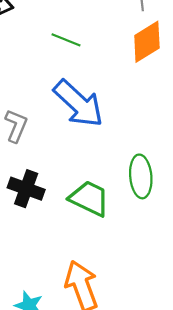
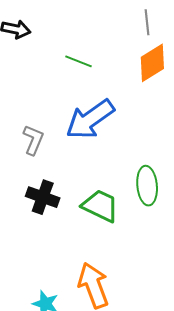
blue arrow: (78, 104) -> (90, 119), turned 102

